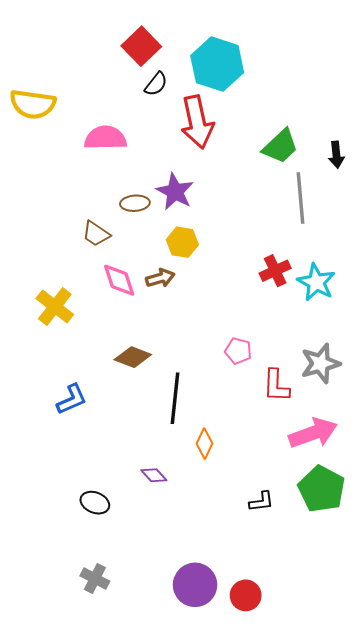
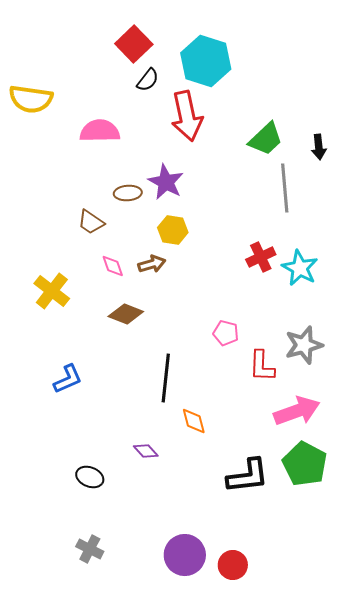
pink diamond: (119, 280) -> (113, 266), size x0.7
brown diamond: (133, 357) -> (126, 314), moved
orange diamond: (205, 444) -> (194, 421), turned -40
black L-shape: (261, 502) -> (248, 476), size x1.8

